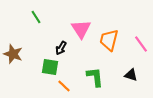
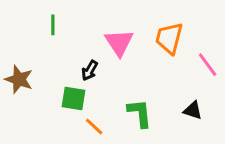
green line: (36, 17) -> (53, 25), turned 32
orange trapezoid: (109, 40) -> (169, 38), moved

